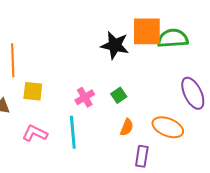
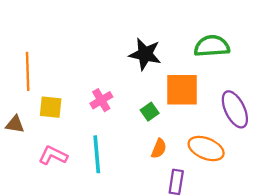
orange square: (147, 31) -> (182, 90), moved
pink cross: (85, 97) -> (101, 100), moved

